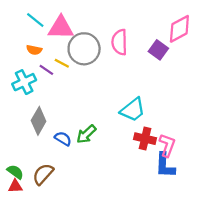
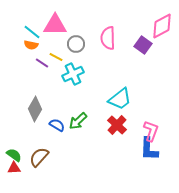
cyan line: (35, 20) -> (32, 32), moved
gray circle: (84, 49) -> (76, 44), size x0.6
cyan cross: (24, 82) -> (73, 74), moved
red cross: (145, 139) -> (117, 125), moved, turned 30

